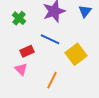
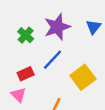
green cross: (19, 18) -> (26, 35), moved
blue line: (50, 39) -> (52, 60), turned -72

